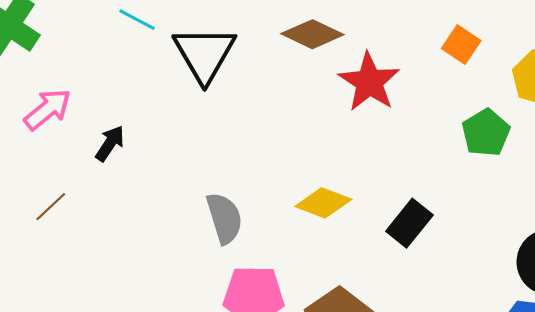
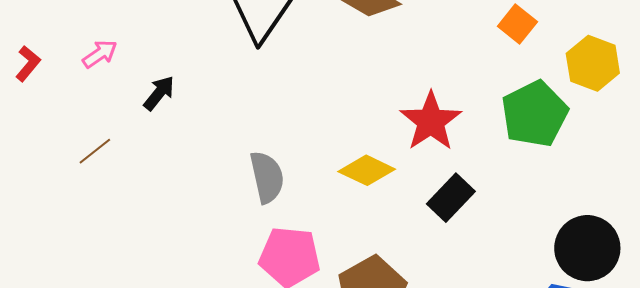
red star: (369, 82) -> (431, 121), moved
pink arrow: (48, 109) -> (100, 54), size x0.7
green pentagon: (486, 133) -> (535, 114), size x1.4

